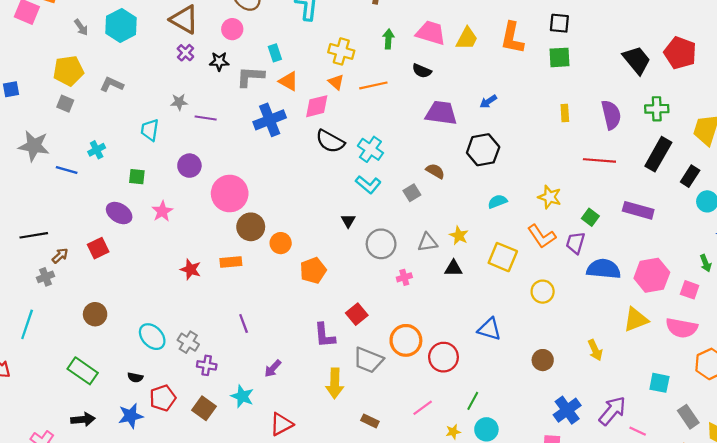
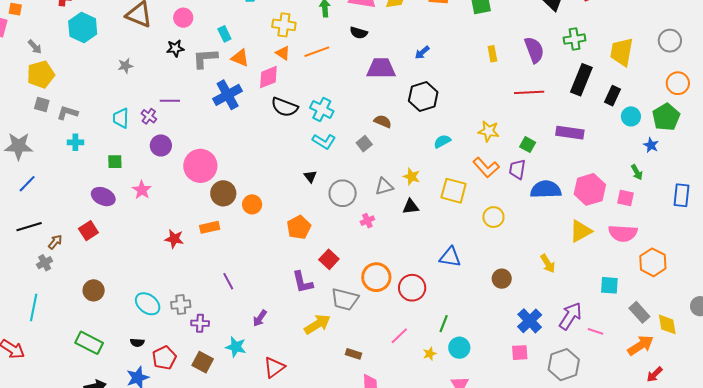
gray arrow: (81, 27) -> (35, 47), moved
purple cross: (185, 53) -> (149, 116), moved
gray L-shape: (112, 84) -> (67, 113), moved
gray star: (179, 102) -> (125, 66), moved
cyan cross: (97, 150) -> (75, 142), turned 35
blue line: (67, 170) -> (27, 184), moved, turned -54
orange pentagon: (313, 271) -> (299, 227), moved
gray cross: (188, 342) -> (181, 305), turned -30
yellow arrow: (335, 383) -> (317, 324), turned -116

